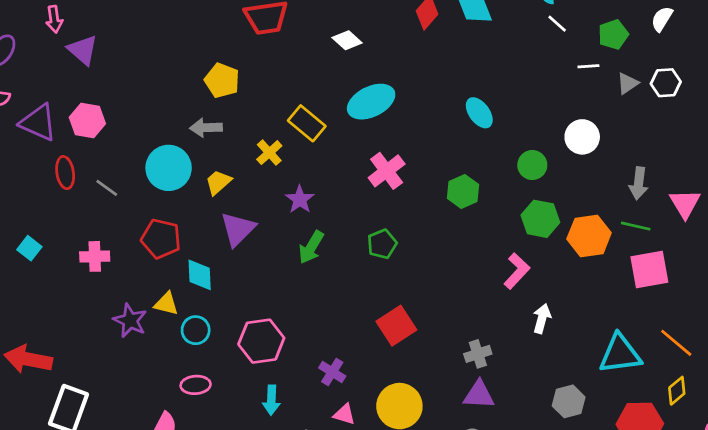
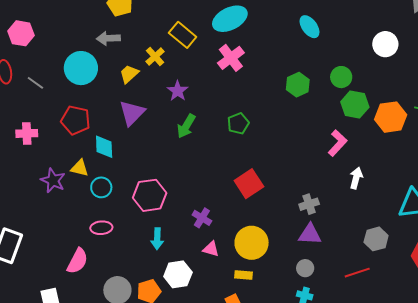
green circle: (532, 165) -> (341, 77), moved
pink cross: (387, 171) -> (231, 58), moved
yellow trapezoid: (218, 182) -> (129, 74), moved

